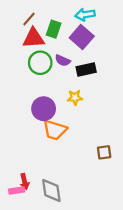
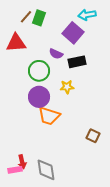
cyan arrow: (85, 15) -> (87, 15), moved
green rectangle: (54, 29) -> (39, 18), moved
red triangle: (33, 38) -> (16, 43), moved
green circle: (40, 63) -> (39, 71), moved
brown square: (104, 152) -> (93, 136), turned 32

